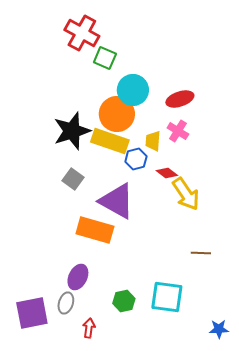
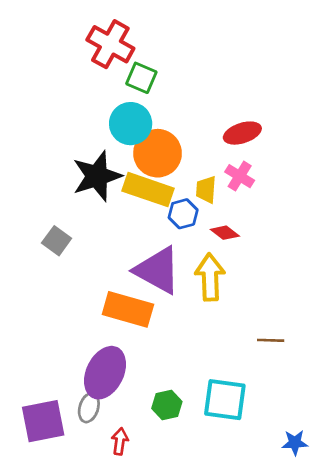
cyan circle: (133, 90) -> (131, 124), moved
gray square: (73, 179) -> (57, 241), moved
yellow arrow: (186, 194) -> (210, 277), moved, turned -148
purple ellipse: (78, 277) -> (105, 373), size x1.5

